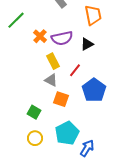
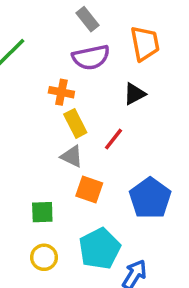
orange cross: (40, 36) -> (61, 92), moved, turned -32
purple semicircle: (62, 38) -> (91, 57), moved
blue pentagon: (94, 90) -> (150, 198), moved
green square: (34, 112) -> (42, 212), turned -32

